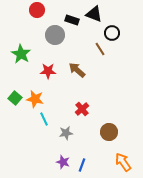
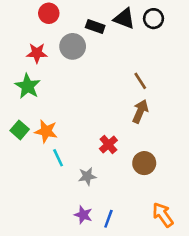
black circle: (112, 33) -> (153, 19), moved
brown line: (100, 49) -> (140, 81), moved
green star: (21, 54) -> (28, 86), moved
brown arrow: (77, 70) -> (140, 111), moved, turned 72
red star: (48, 71) -> (37, 53), moved
brown circle: (109, 132) -> (144, 163), moved

